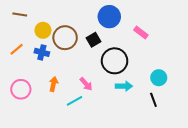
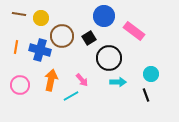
yellow circle: (43, 30) -> (41, 18), moved
pink rectangle: (141, 32) -> (134, 31), size x1.5
orange line: (17, 49) -> (16, 47), turned -40
blue cross: (42, 52) -> (40, 50), size x1.5
orange arrow: (53, 84) -> (51, 80), size x1.5

